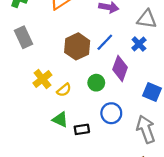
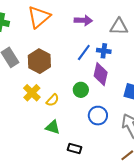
blue cross: (139, 44) -> (104, 51), moved, turned -32
brown hexagon: (77, 46) -> (39, 61), moved
black rectangle: (82, 129) -> (75, 148), moved, turned 32

